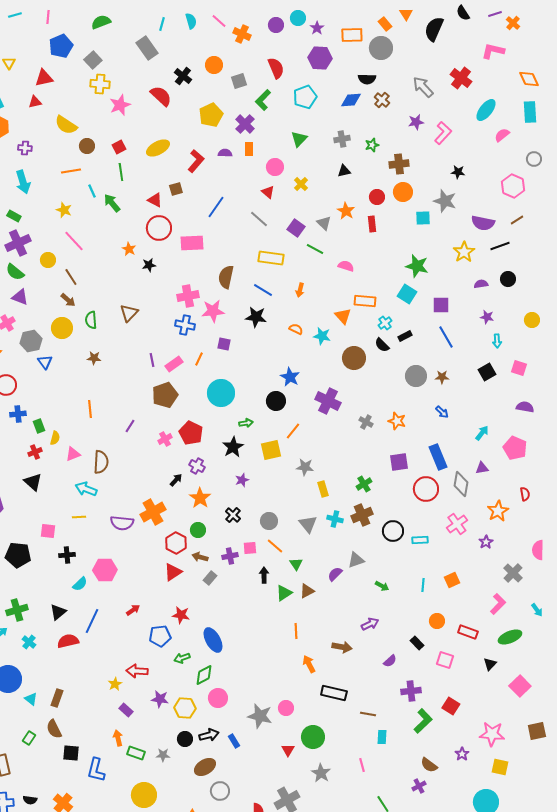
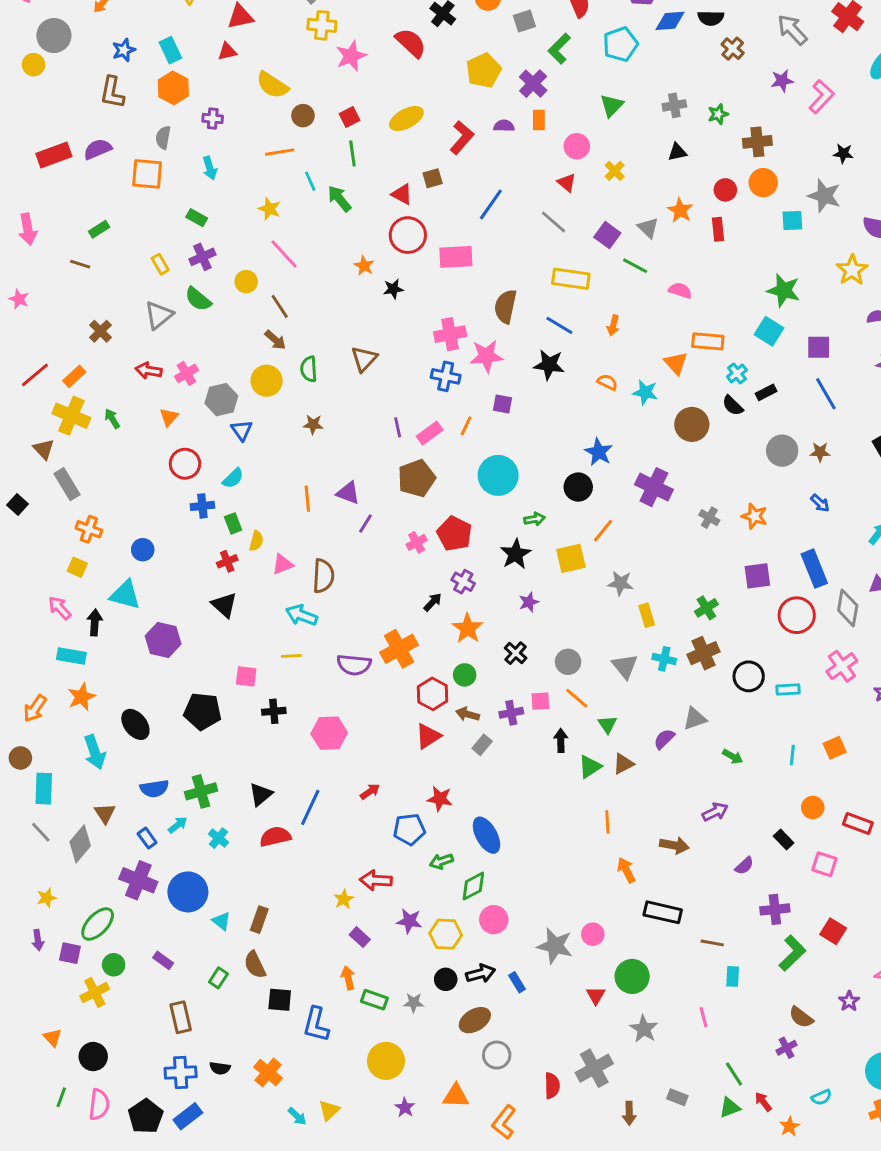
blue diamond: (351, 100) -> (670, 21), moved
cyan arrow: (23, 182) -> (210, 168), size x0.7
purple cross: (18, 243) -> (202, 257), size x0.7
purple triangle: (20, 297) -> (348, 493), moved
cyan semicircle: (80, 584) -> (233, 478), moved

